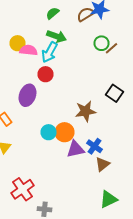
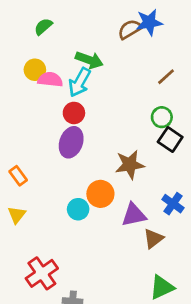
green semicircle: (52, 13) -> (43, 27), moved
green circle: (102, 43) -> (162, 117), moved
purple ellipse: (28, 95) -> (71, 142), moved
cyan circle: (48, 132) -> (78, 209), moved
blue cross: (94, 146) -> (173, 204), moved
purple triangle: (76, 149) -> (134, 215), moved

